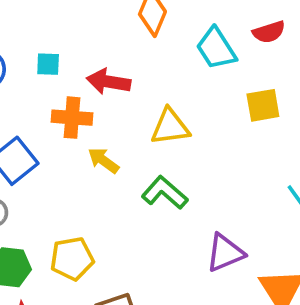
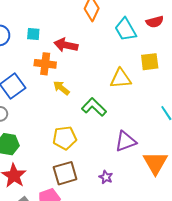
yellow triangle: (170, 127) -> (121, 78), moved
yellow pentagon: (72, 259) -> (65, 138), moved

